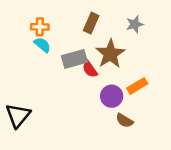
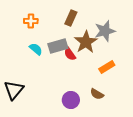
gray star: (135, 24) -> (105, 31), moved, size x1.5
cyan semicircle: (42, 45) -> (36, 49), moved
purple circle: (112, 96) -> (71, 100), moved

